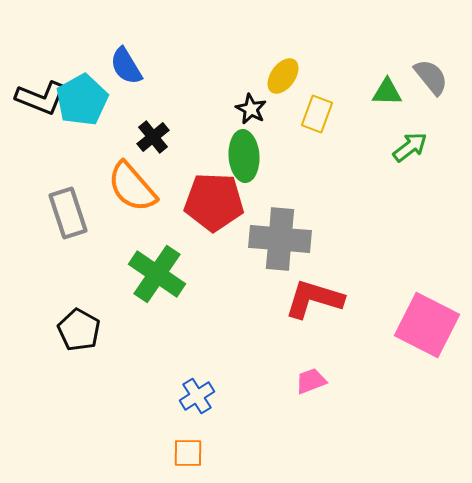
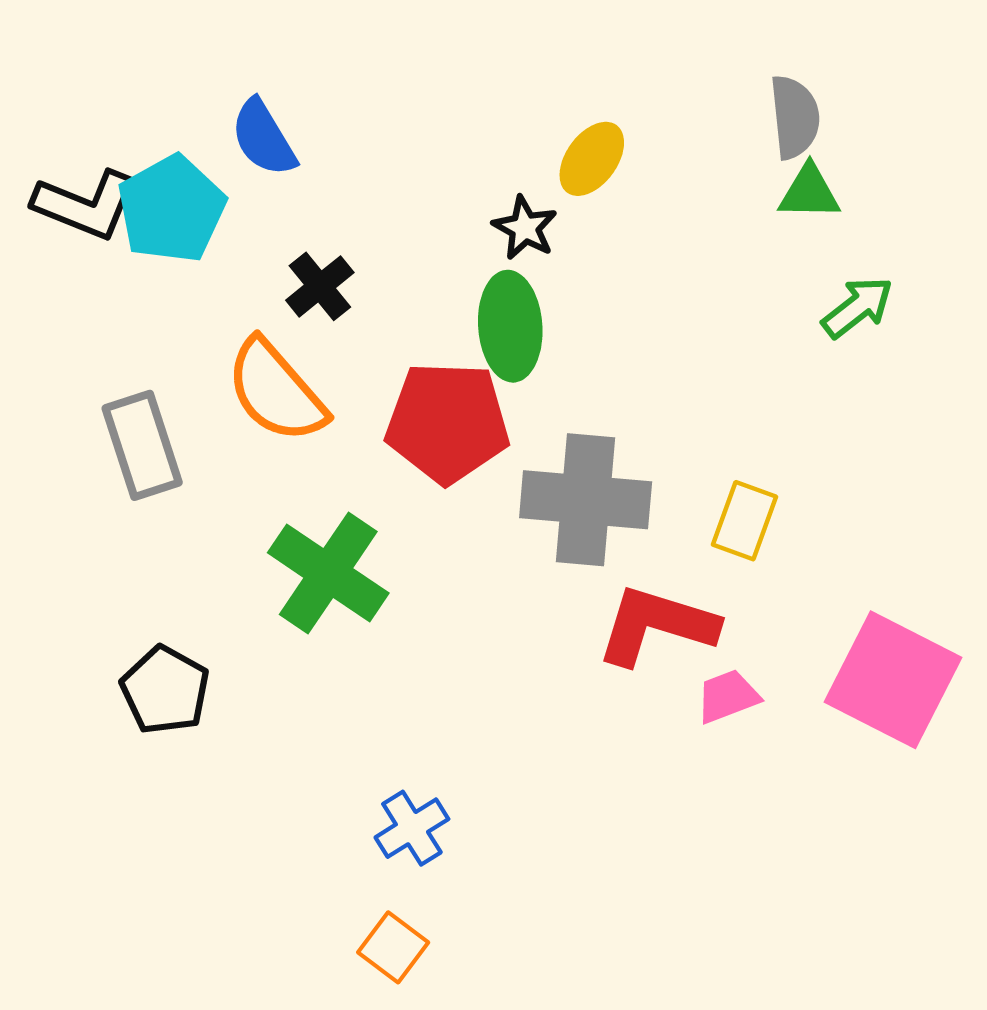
gray semicircle: (431, 77) -> (795, 117), moved, turned 33
yellow rectangle: (317, 114) -> (744, 521), moved
pink trapezoid: (311, 381) -> (728, 696), moved
orange square: (188, 453) -> (393, 947), turned 36

